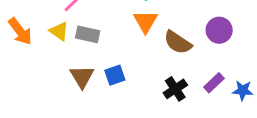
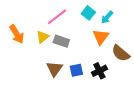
yellow triangle: (59, 31) -> (43, 37), turned 40
black cross: (175, 89) -> (99, 71), moved

